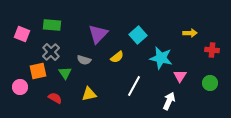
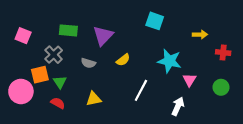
green rectangle: (52, 25) -> (68, 30), moved
cyan square: (138, 35) -> (155, 21), moved, turned -30
green triangle: (65, 73) -> (60, 82), moved
pink circle: (20, 87) -> (21, 91), size x1.5

